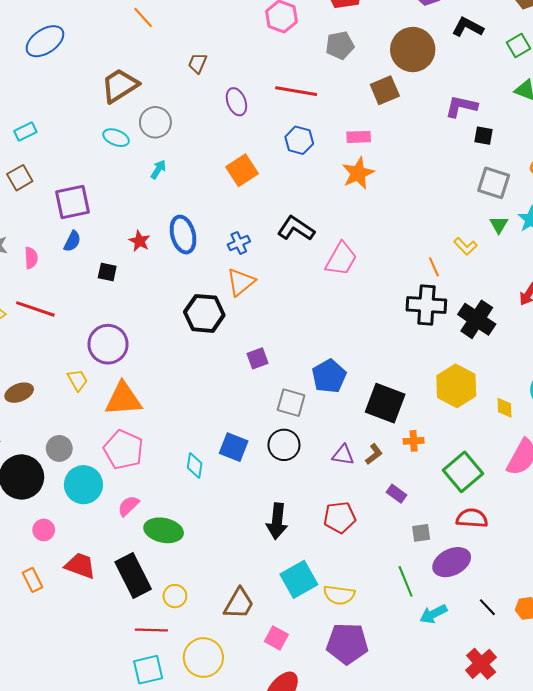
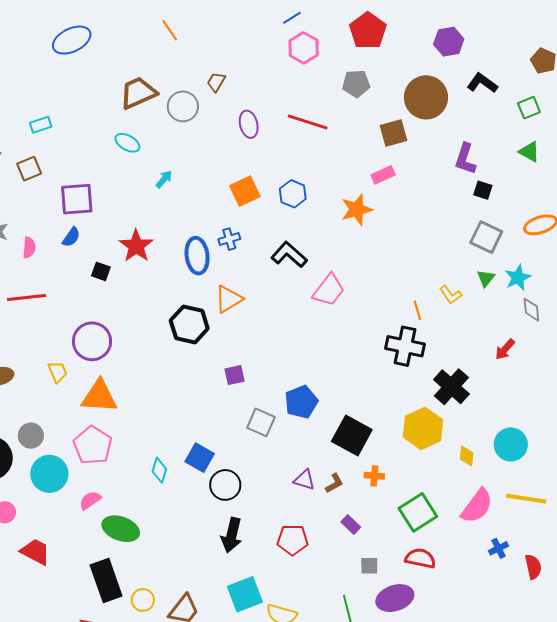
purple L-shape: (461, 106) -> (465, 159), turned -92
gray circle: (155, 122) -> (183, 106), moved
pink rectangle: (359, 137) -> (383, 175), moved, turned -30
blue hexagon: (299, 140) -> (293, 194), moved
blue ellipse: (183, 235) -> (197, 256), moved
red star: (139, 241) -> (136, 246), size x1.6
blue cross: (239, 243) -> (229, 239), moved
red line: (35, 309) -> (27, 298), turned -33
black cross: (477, 319) -> (451, 387), moved
black circle: (284, 445) -> (225, 485), moved
black rectangle: (133, 575) -> (106, 581), moved
yellow circle: (175, 596) -> (143, 600), moved

